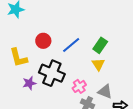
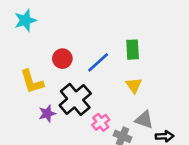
green rectangle: (100, 45) -> (133, 50), moved, turned -35
black cross: (52, 73) -> (75, 99), turned 30
pink cross: (79, 86) -> (101, 122), moved

